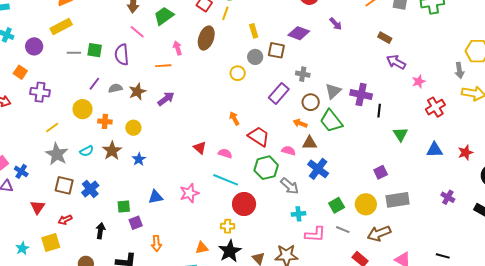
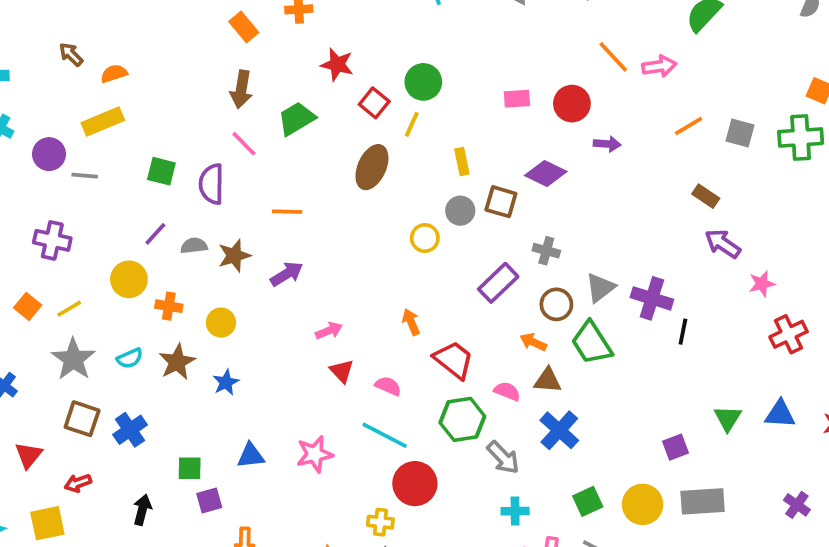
purple arrow: (336, 24) -> (607, 144), moved, turned -48
pink arrow: (177, 48) -> (329, 331), moved, turned 80
gray line: (74, 53) -> (85, 176), moved
orange square: (20, 72) -> (28, 306), moved
green triangle: (400, 134) -> (728, 418), moved

